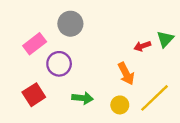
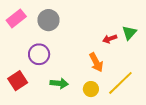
pink rectangle: (35, 44) -> (16, 18), moved

